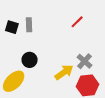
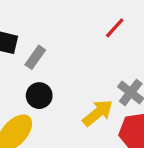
gray rectangle: (29, 25) -> (35, 57), moved, turned 40

